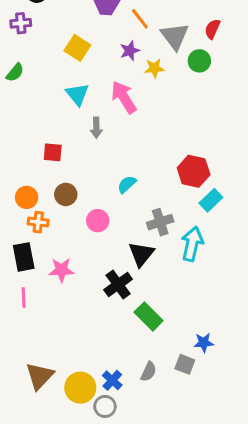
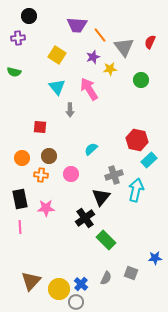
green circle: (199, 61) -> (141, 80), moved
green semicircle: (15, 73) -> (14, 72), turned 64
orange cross: (38, 222) -> (41, 175), moved
blue star: (204, 343) -> (155, 258), moved

